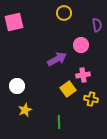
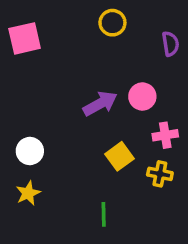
pink circle: (81, 45) -> (142, 97), moved
pink cross: (83, 75) -> (165, 135), moved
yellow star: (25, 110) -> (28, 193), moved

